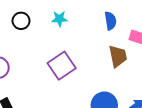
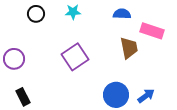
blue semicircle: (111, 21) -> (122, 14), turned -78

